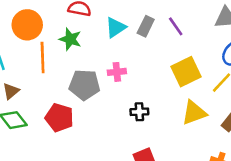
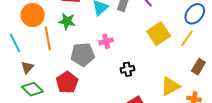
yellow triangle: (194, 113) -> (170, 86), moved
red pentagon: (59, 118) -> (67, 82), turned 30

